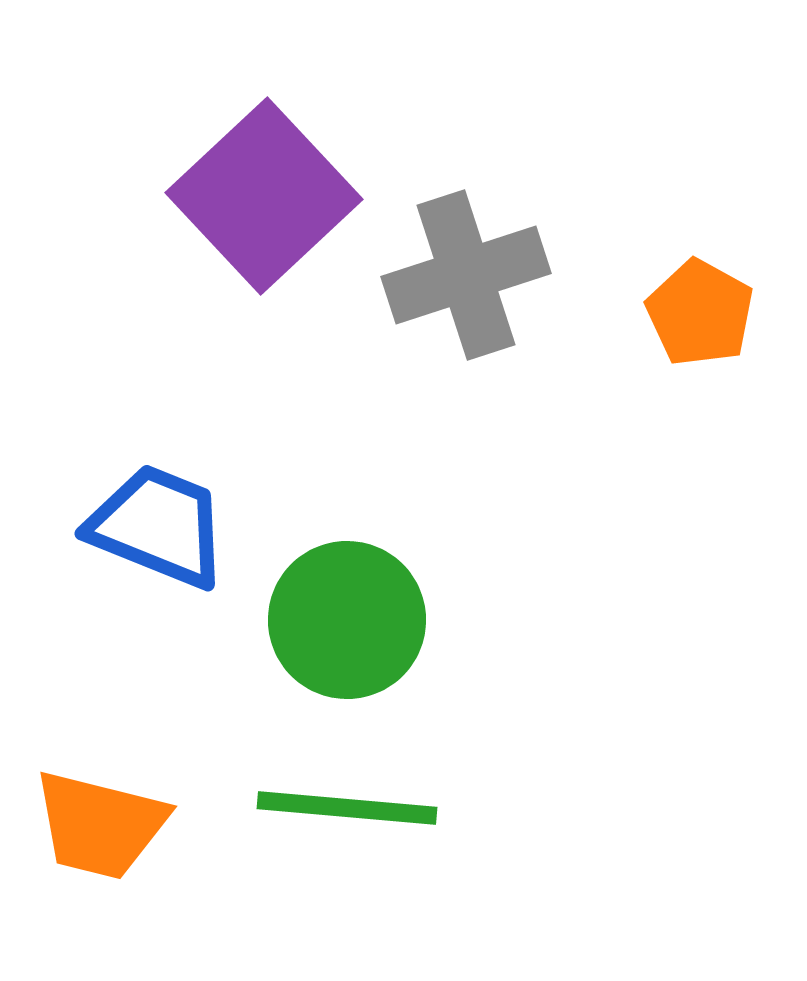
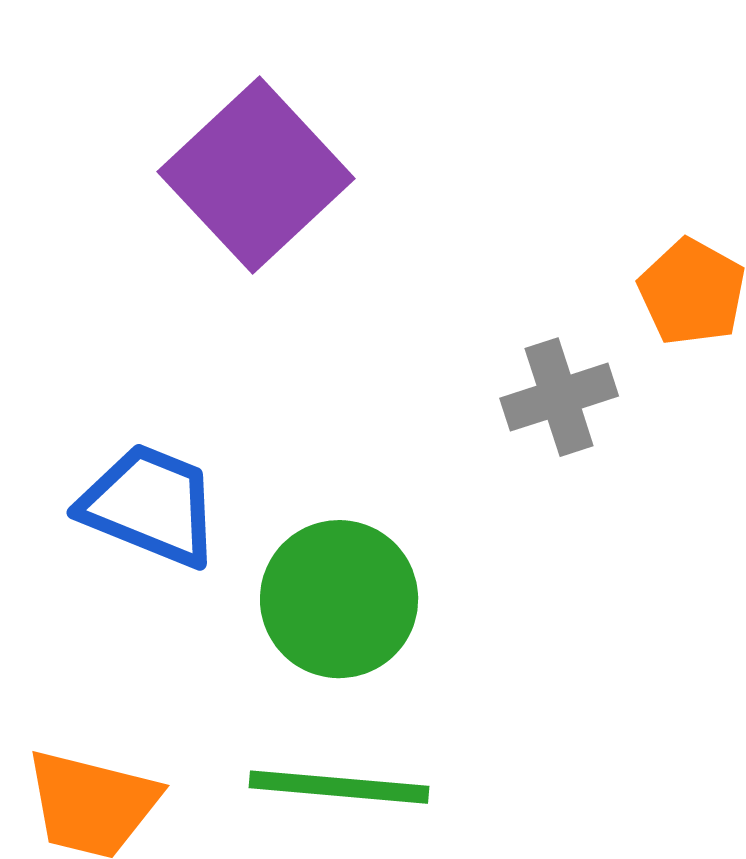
gray cross: (466, 275) -> (559, 397), moved, size x0.7

